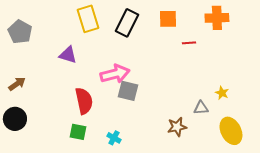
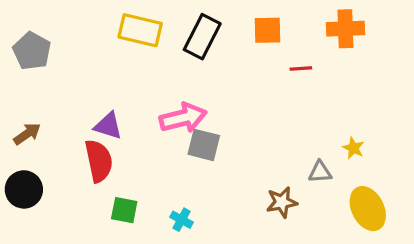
yellow rectangle: (88, 19) -> (140, 30), turned -60
purple triangle: (68, 55) -> (108, 126), moved
red semicircle: (84, 101) -> (99, 161), moved

